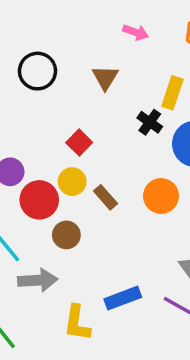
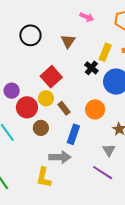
red square: (79, 143) -> (51, 77), size x1.5
gray arrow: (38, 280) -> (60, 157), moved
blue rectangle: (123, 298) -> (73, 134), moved, turned -54

